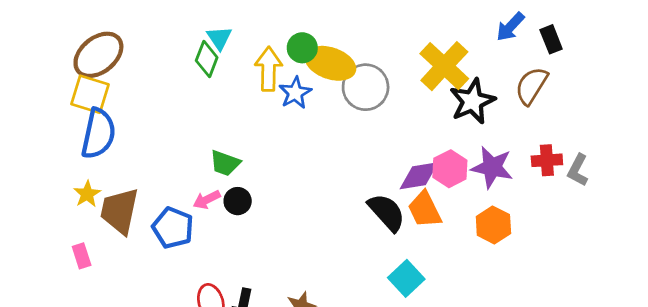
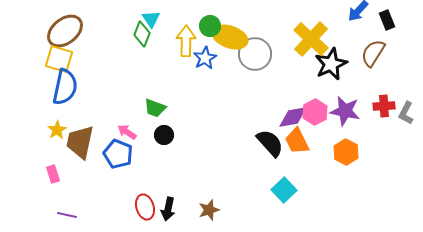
pink arrow: (207, 200) -> (127, 132), moved, turned 60

